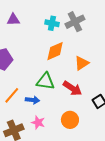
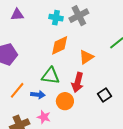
red arrow: (72, 88) -> (78, 82), turned 72
orange circle: (70, 120) -> (65, 101), moved

